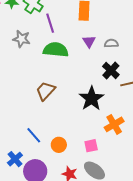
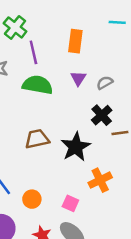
gray semicircle: (111, 43) -> (105, 83), turned -32
brown trapezoid: (46, 91) -> (37, 139), moved, turned 30
pink square: (91, 146) -> (70, 203), turned 32

